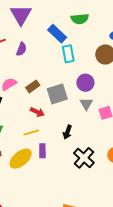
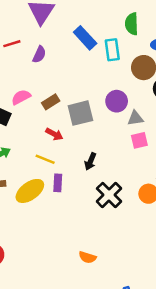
green semicircle: (80, 19) -> (132, 24), moved, turned 90
cyan rectangle: (68, 54) -> (112, 50), moved
gray triangle: (86, 104) -> (135, 118), moved, turned 48
yellow line: (31, 133) -> (45, 159), turned 35

